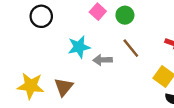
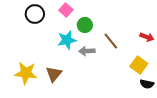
pink square: (98, 12) -> (66, 10), moved
green circle: (125, 15) -> (85, 25), moved

